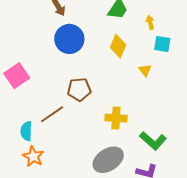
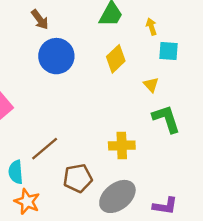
yellow diamond: (118, 46) -> (116, 59), turned 30
brown pentagon: (79, 89) -> (78, 178), moved
green L-shape: (153, 141) -> (166, 119), moved, turned -144

